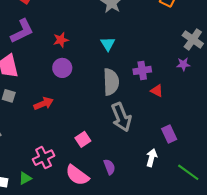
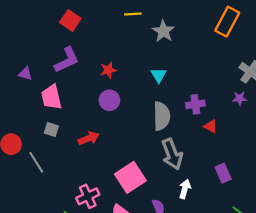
pink square: (83, 139) -> (130, 177), size x1.8
white arrow: (152, 158) -> (185, 189), moved

